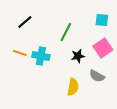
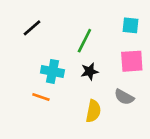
pink square: (103, 48) -> (132, 61), turned 30
orange line: (20, 53) -> (41, 97), moved
black star: (78, 56) -> (90, 71), moved

